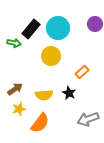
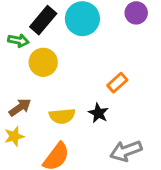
yellow circle: (51, 56) -> (43, 62), moved
yellow star: (19, 109) -> (14, 136), moved

